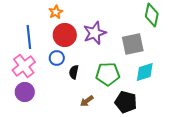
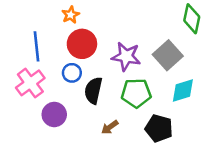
purple star: (95, 33) -> (126, 56), moved, turned 30
gray square: (133, 44) -> (168, 55), turned -30
black semicircle: (74, 72) -> (93, 91), size x1.5
purple circle: (25, 92) -> (54, 114), moved

